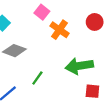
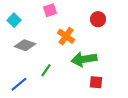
pink square: (42, 12) -> (50, 10), turned 32
orange cross: (59, 30) -> (66, 36), moved

